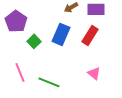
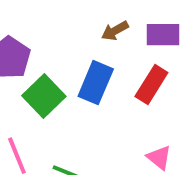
green square: (34, 41) -> (44, 96), size x1.5

